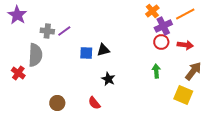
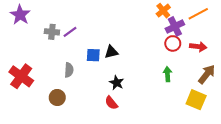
gray semicircle: (35, 55) -> (69, 70), moved, size x0.6
red cross: (18, 73) -> (21, 76), size x1.6
brown circle: (57, 103) -> (57, 98), moved
red semicircle: (94, 103) -> (111, 103), moved

